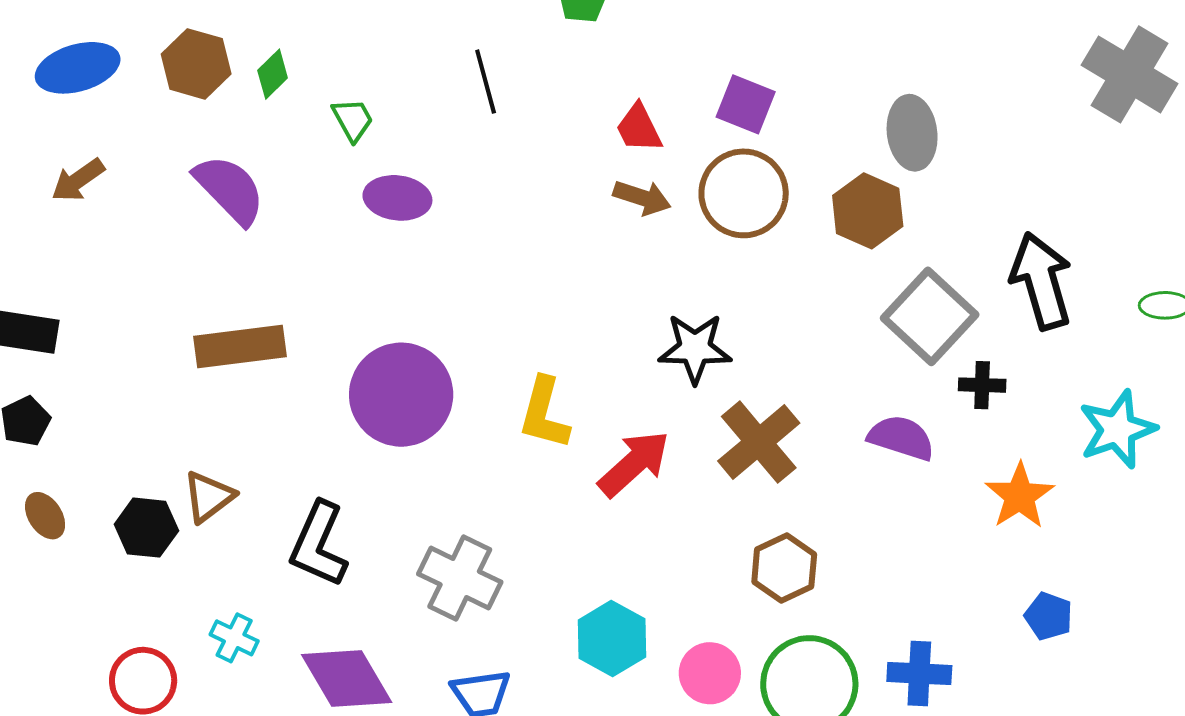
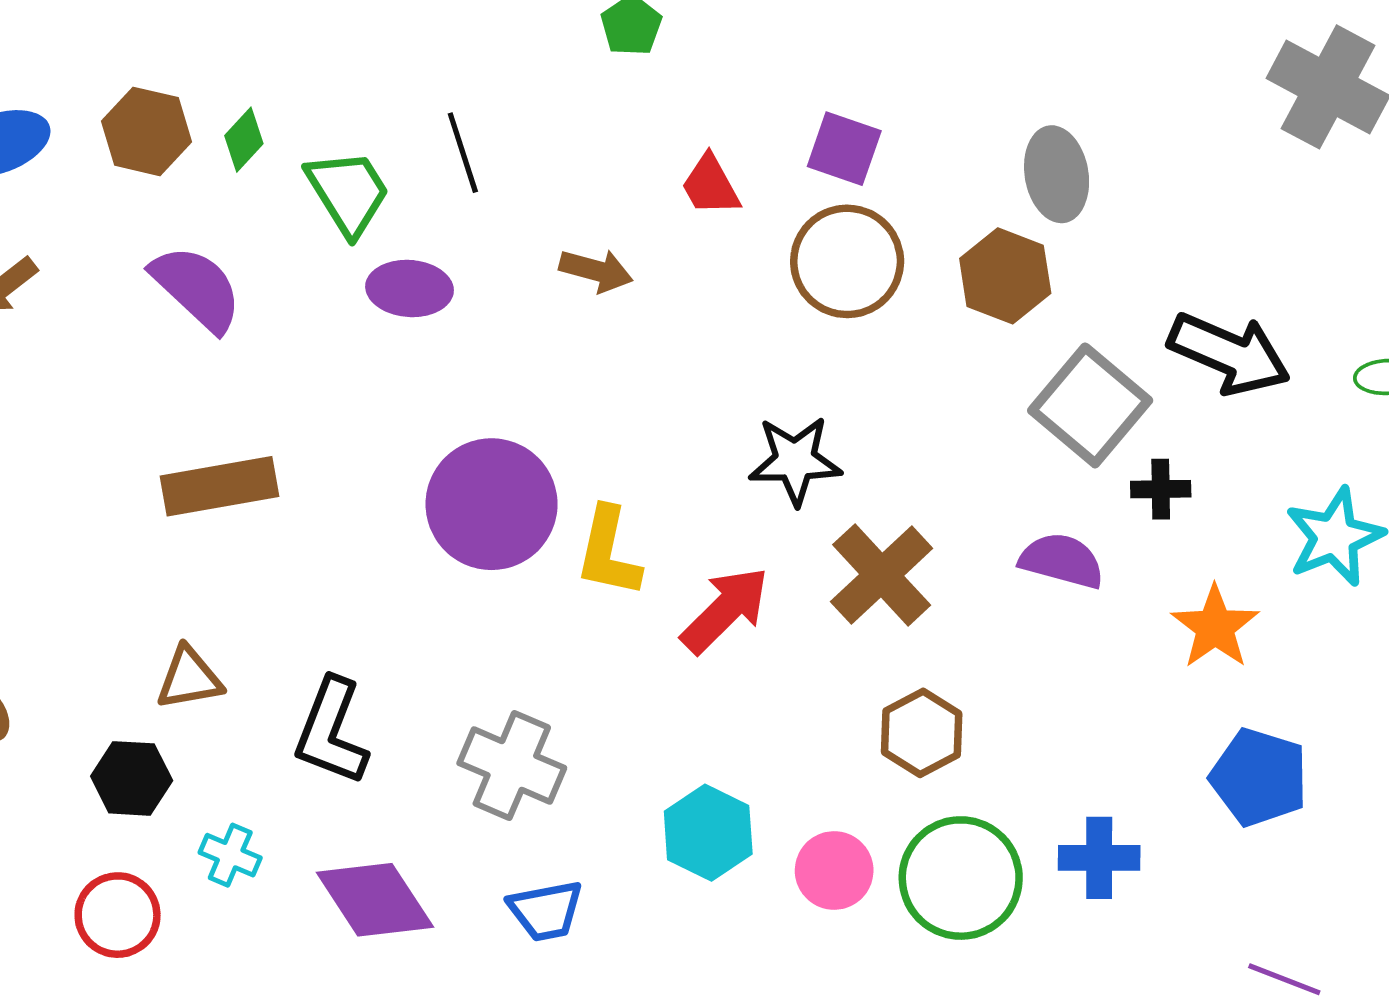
black line: (486, 82) -> (463, 153), moved
green trapezoid: (353, 120) -> (348, 192), size x1.6
brown arrow: (642, 198) -> (596, 271), moved
black arrow: (1041, 281) -> (1229, 354), turned 132
purple circle: (401, 395) -> (492, 504), moved
brown triangle: (209, 497) -> (189, 678), turned 30
black hexagon: (146, 528) -> (132, 778), moved
blue pentagon: (1049, 616) -> (1259, 777), size x1.6

